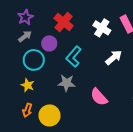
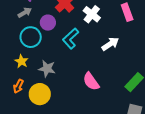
white cross: (102, 28) -> (92, 14), moved
gray star: (66, 83) -> (47, 69), moved

